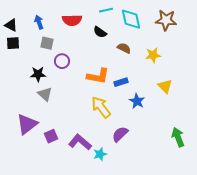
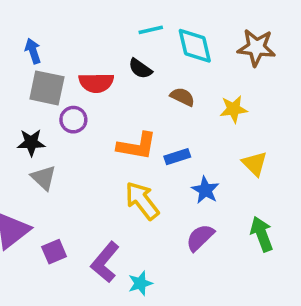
red semicircle: (72, 20) -> (96, 83), moved
gray square: (47, 43) -> (47, 88), size x1.5
purple semicircle: (120, 134) -> (200, 238), moved
green arrow: (178, 137) -> (262, 234), moved
purple L-shape: (80, 142) -> (105, 262), turned -90

